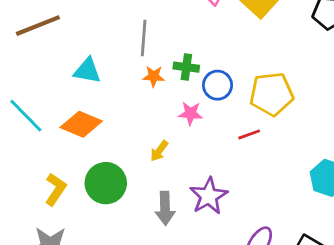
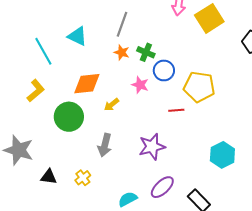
cyan line: (26, 116) -> (43, 51), moved
orange diamond: (81, 124) -> (87, 84), moved, turned -44
yellow L-shape: (56, 189) -> (36, 91), moved
purple star: (209, 196) -> (152, 147), moved

